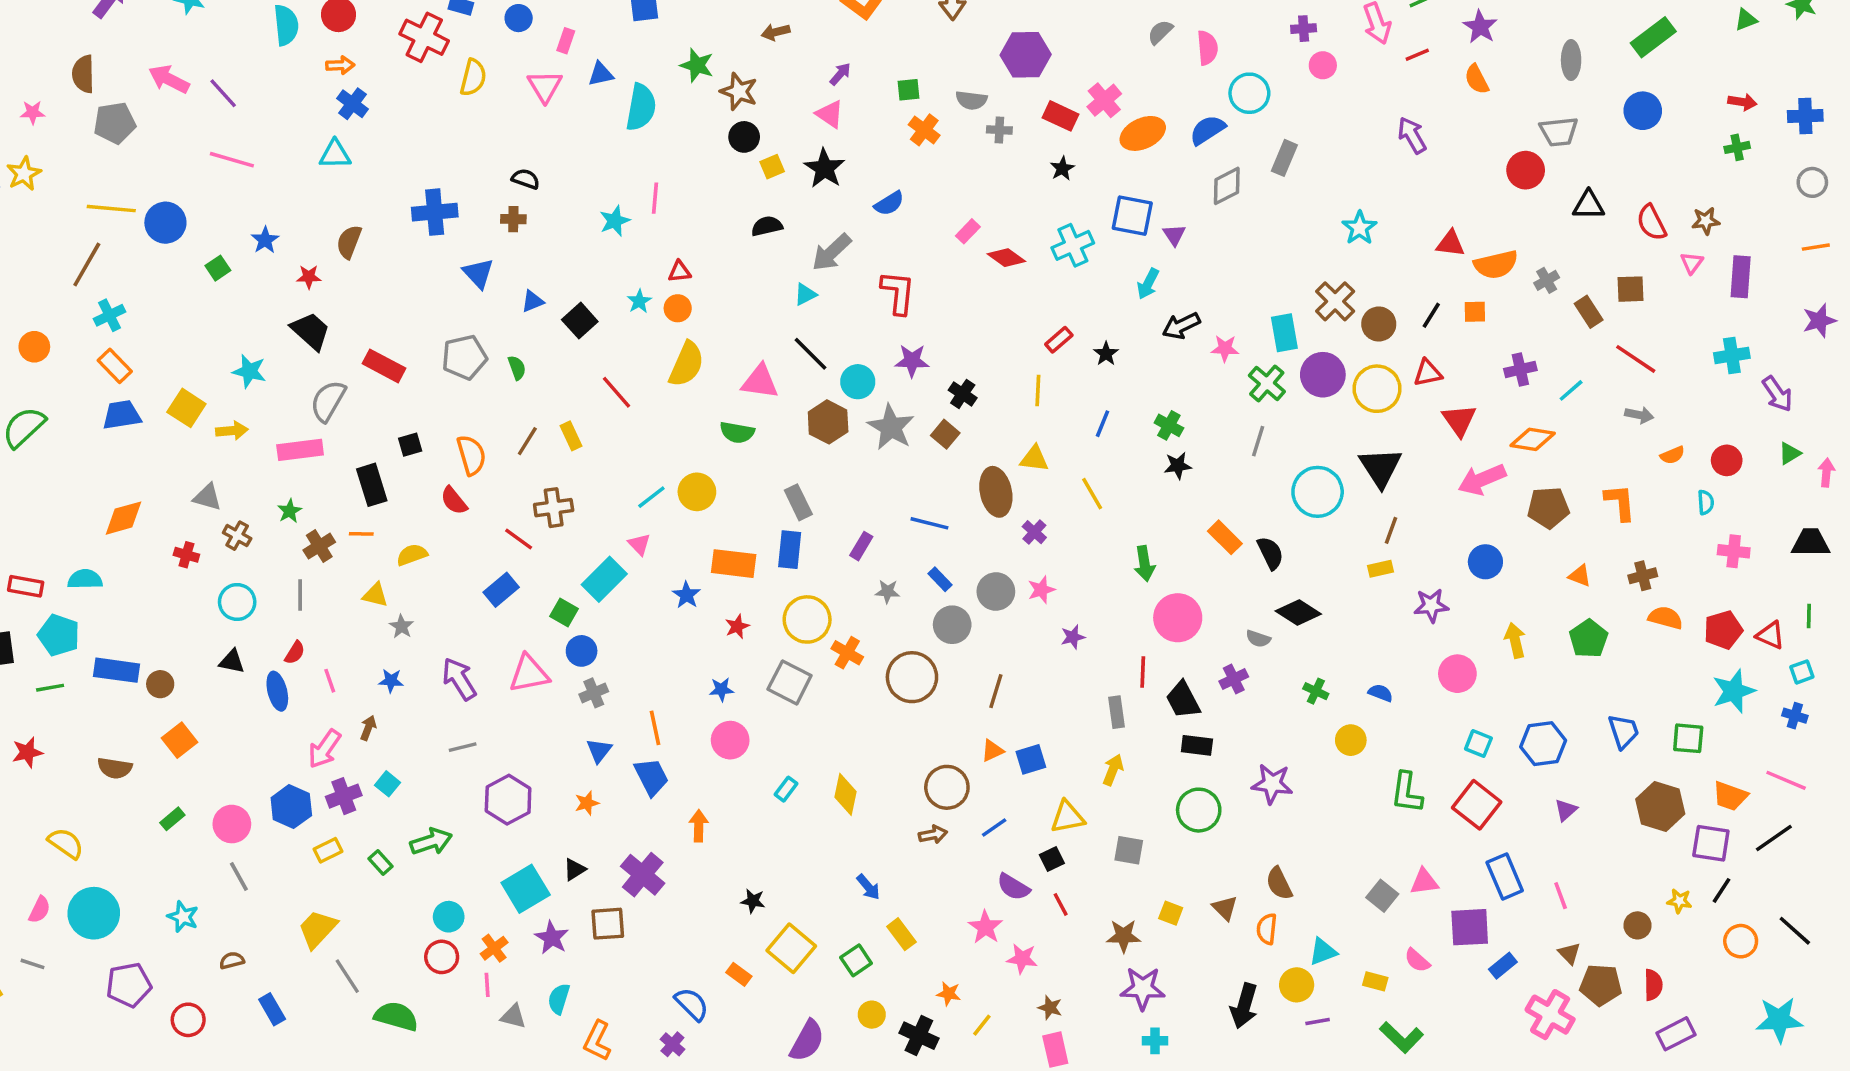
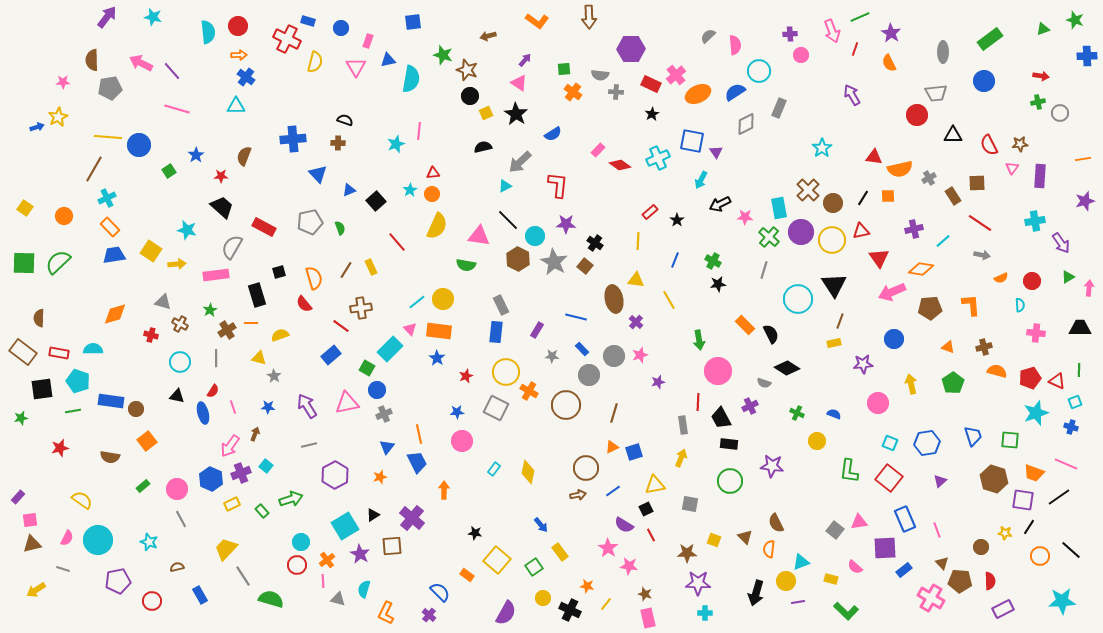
red line: (1417, 55) -> (855, 49), turned -48
blue cross: (1805, 116) -> (1087, 56), moved
gray circle: (1812, 182) -> (1060, 113), moved
orange rectangle: (734, 564) -> (439, 331), moved

